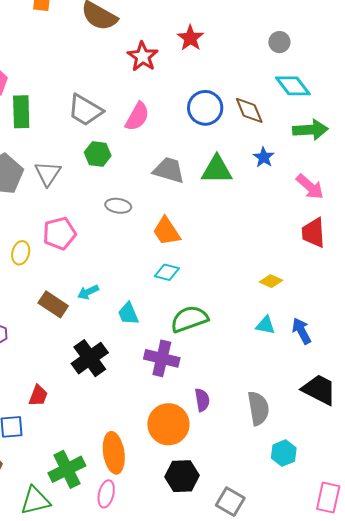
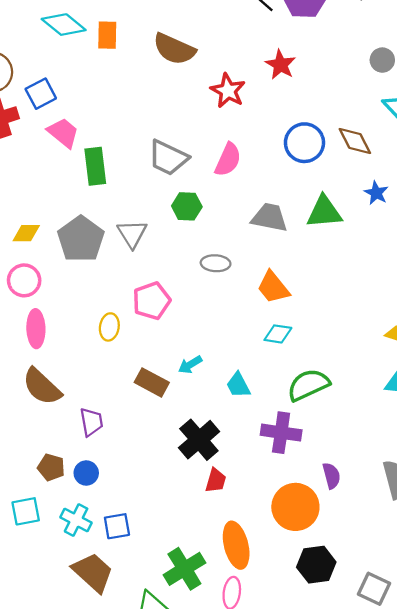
red trapezoid: (38, 396) -> (216, 481), moved

